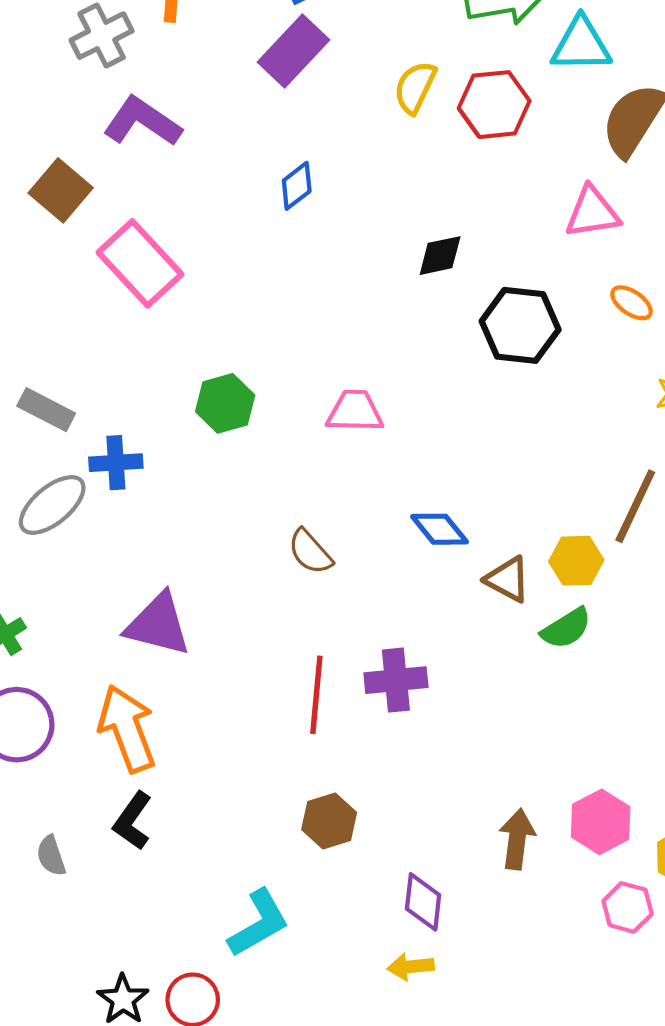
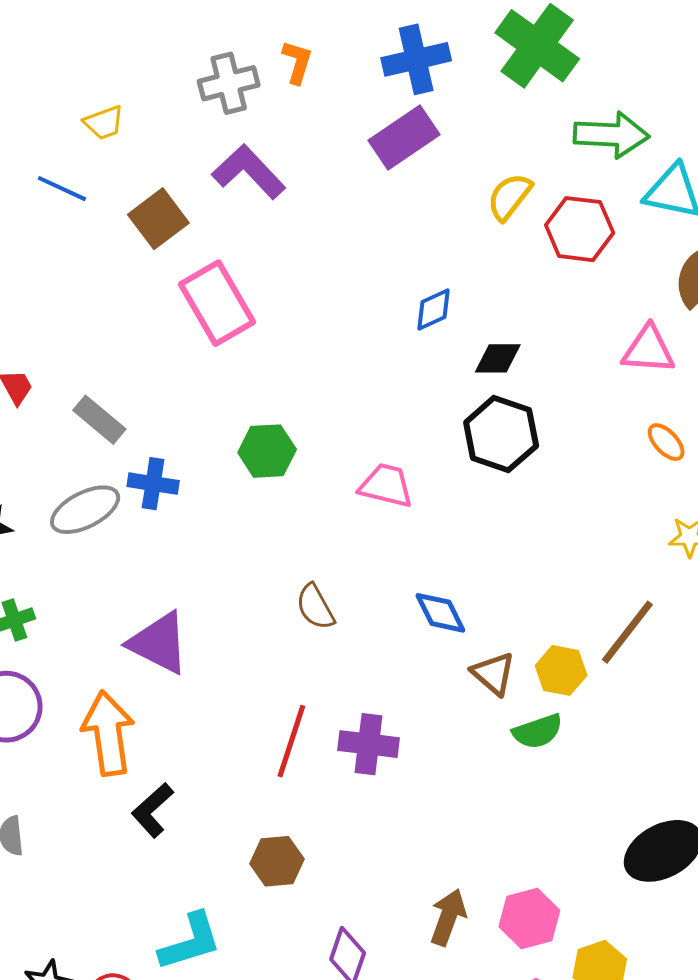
blue diamond: (297, 186) -> (433, 309), moved
black hexagon: (520, 325) -> (501, 434), moved
black L-shape: (133, 821) -> (153, 810), moved

